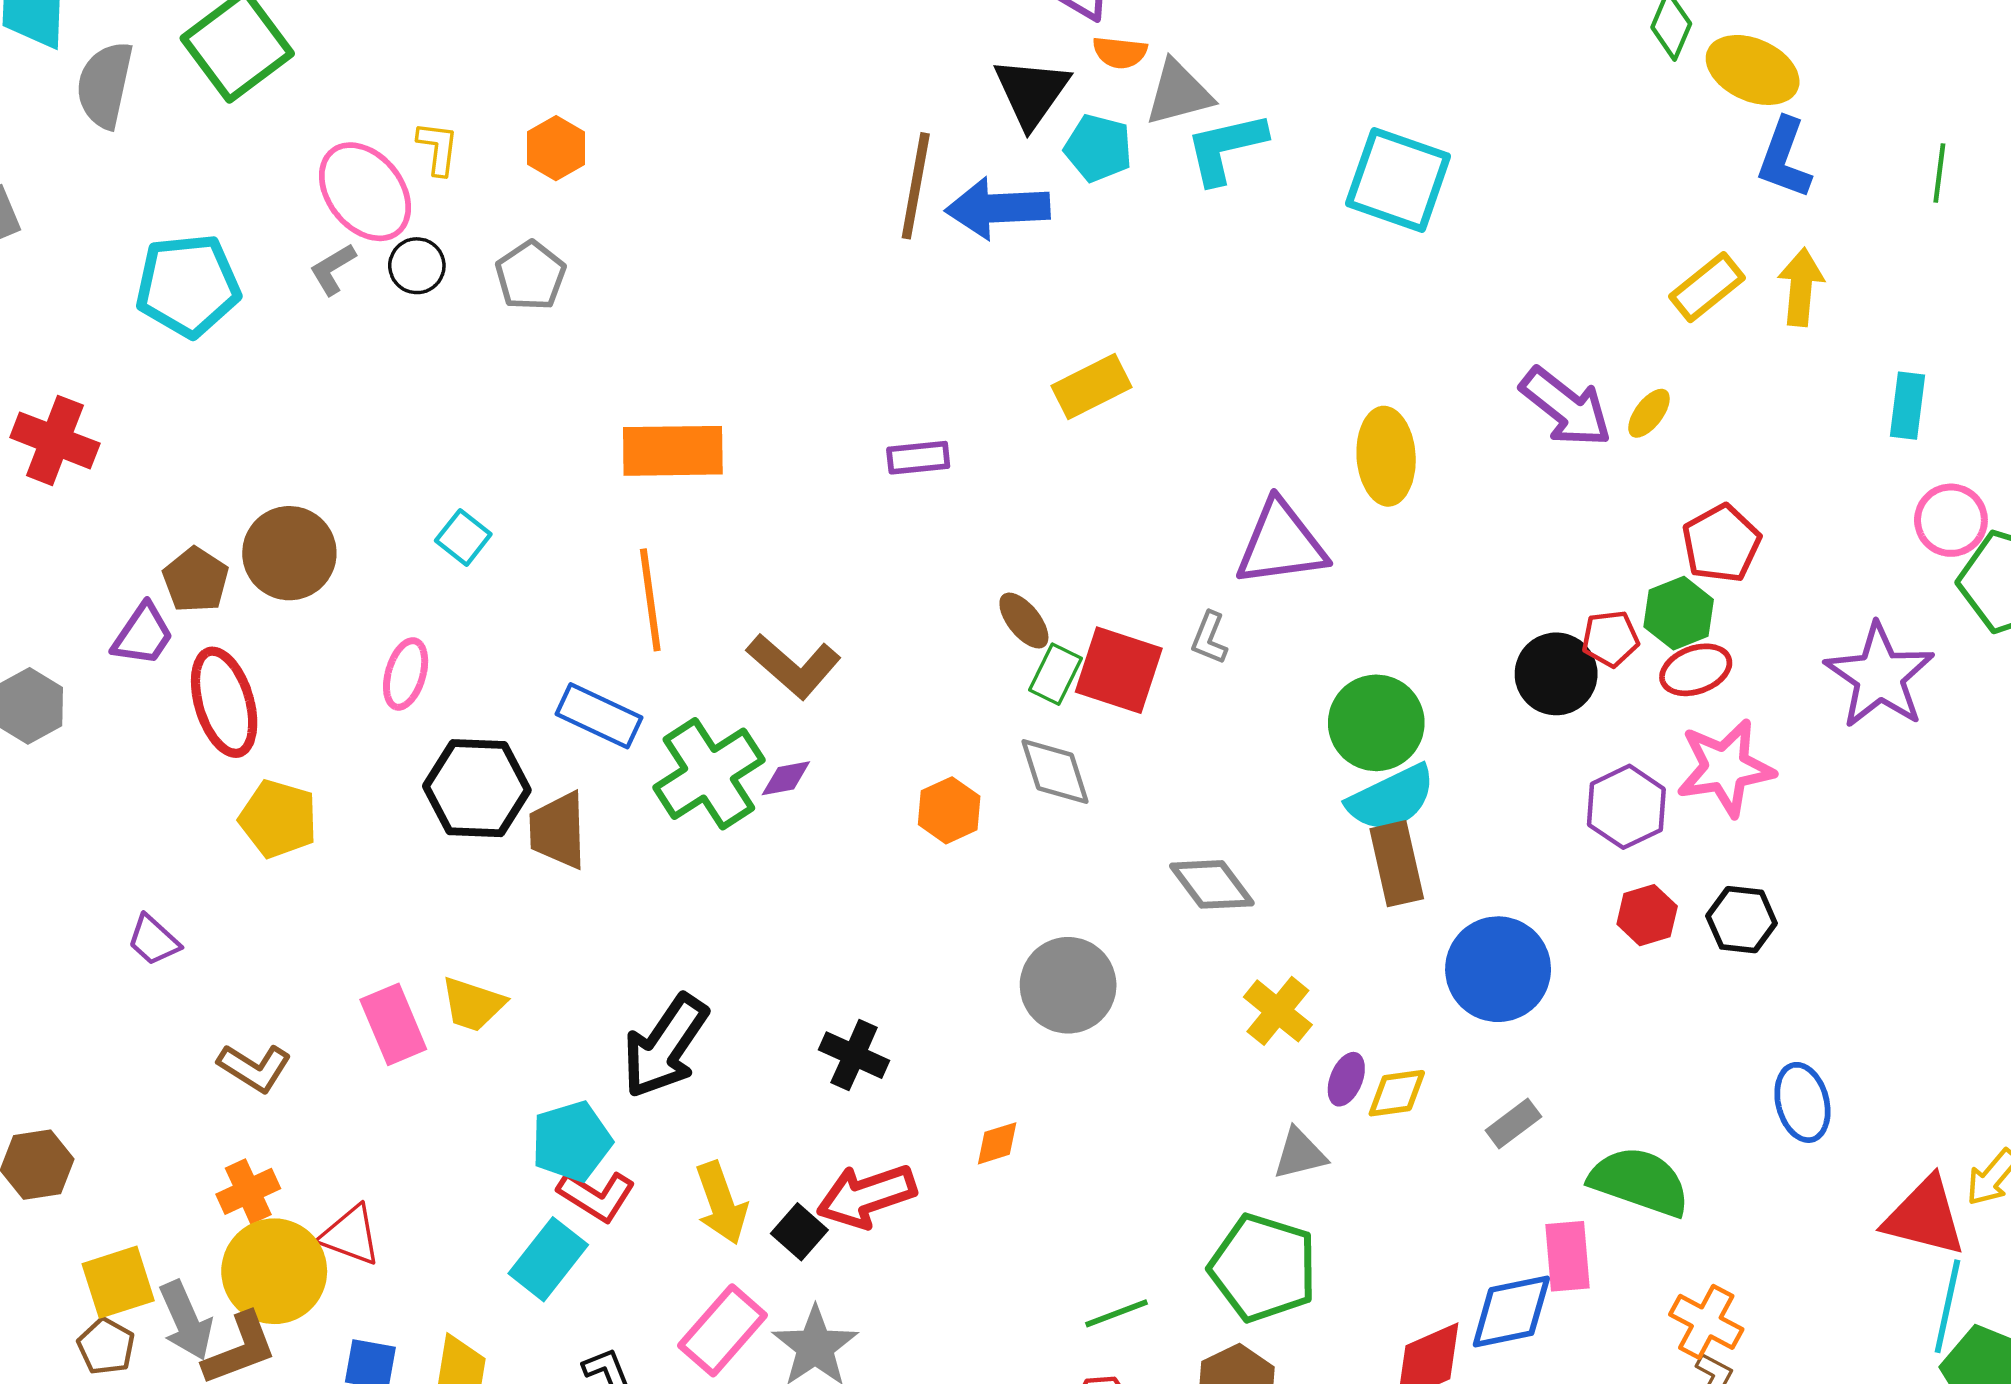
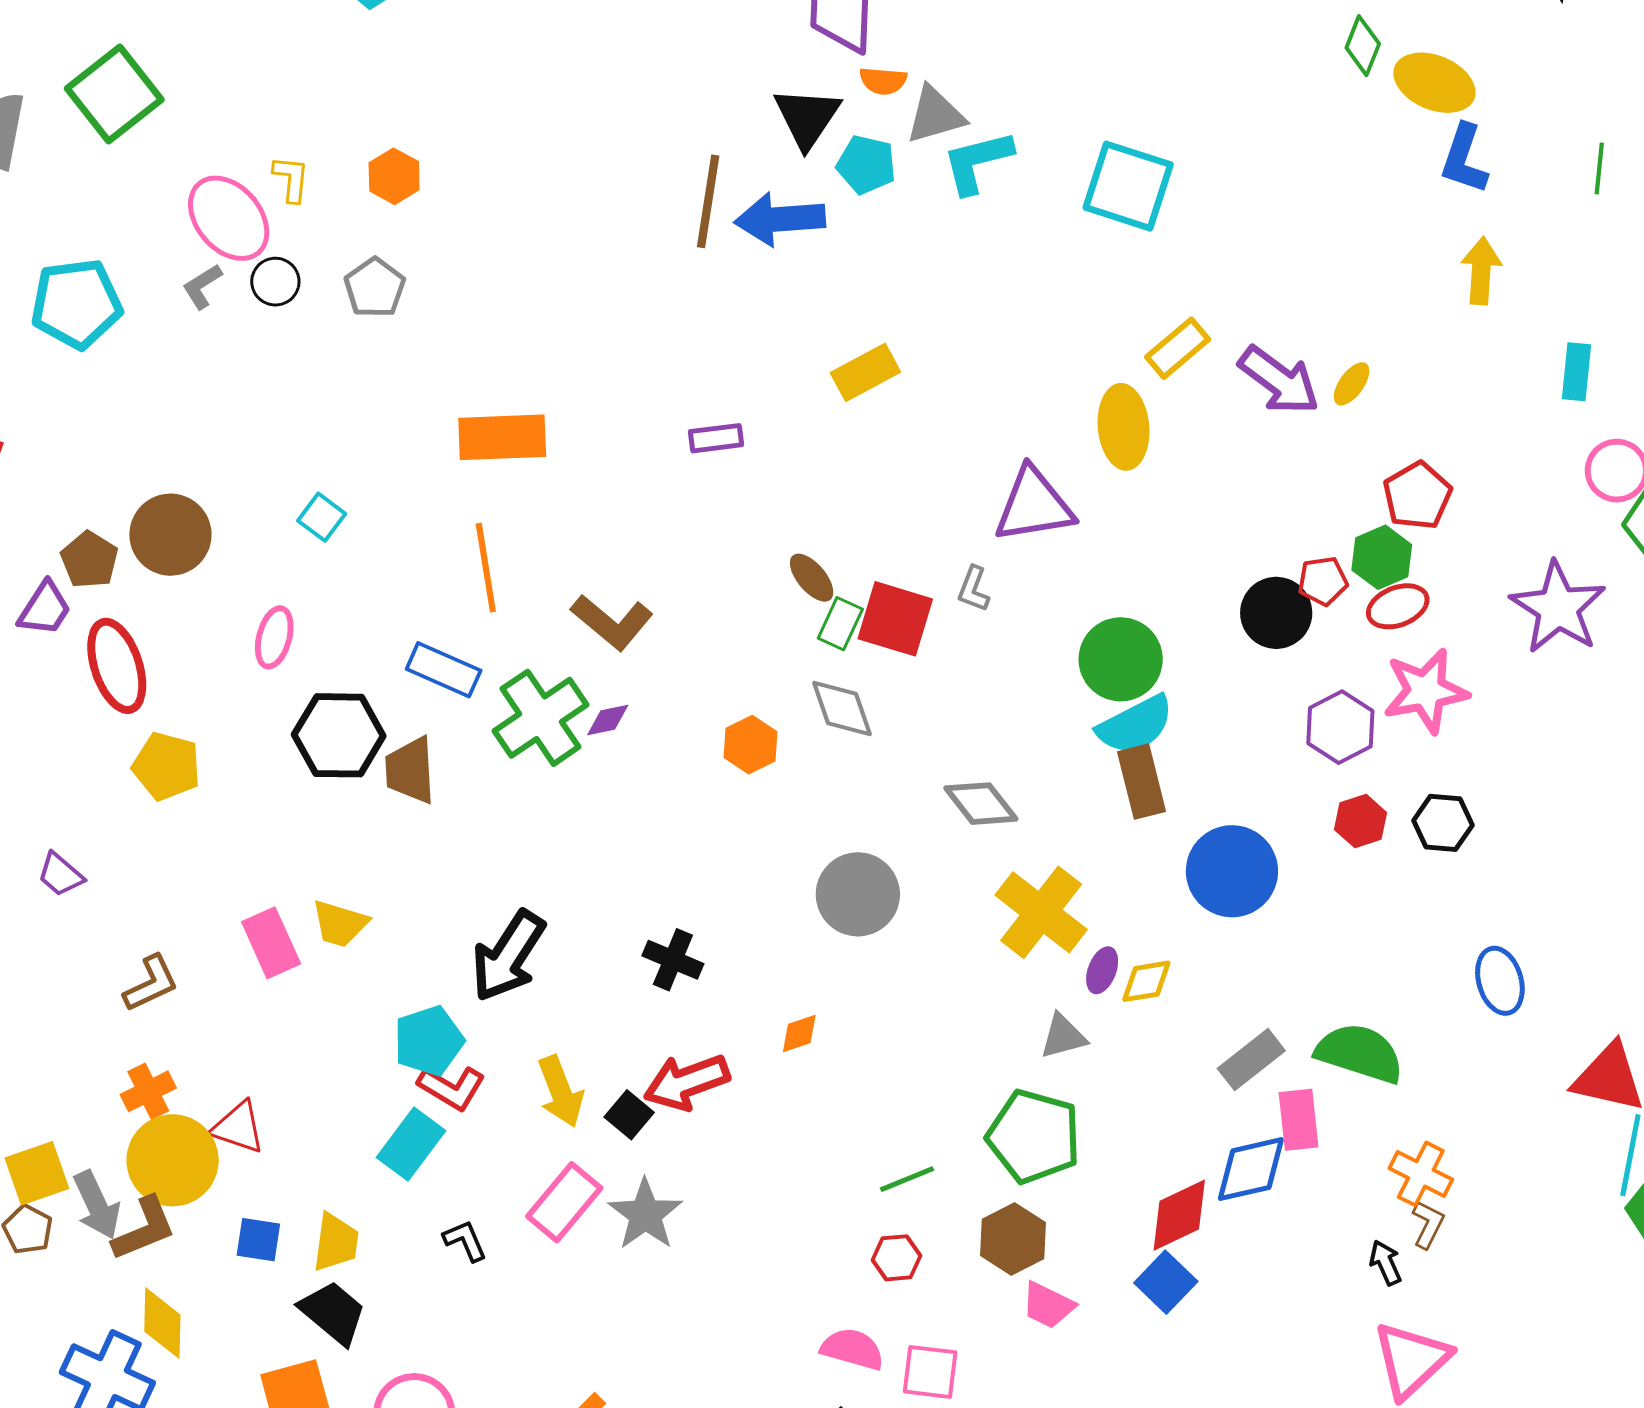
yellow rectangle: (1707, 287) -> (1178, 348), moved
yellow cross: (1278, 1011) -> (1041, 912), size x1.5
brown L-shape: (254, 1068) -> (151, 984), turned -56
gray rectangle: (1513, 1124) -> (1251, 1060), moved, size x1.4

